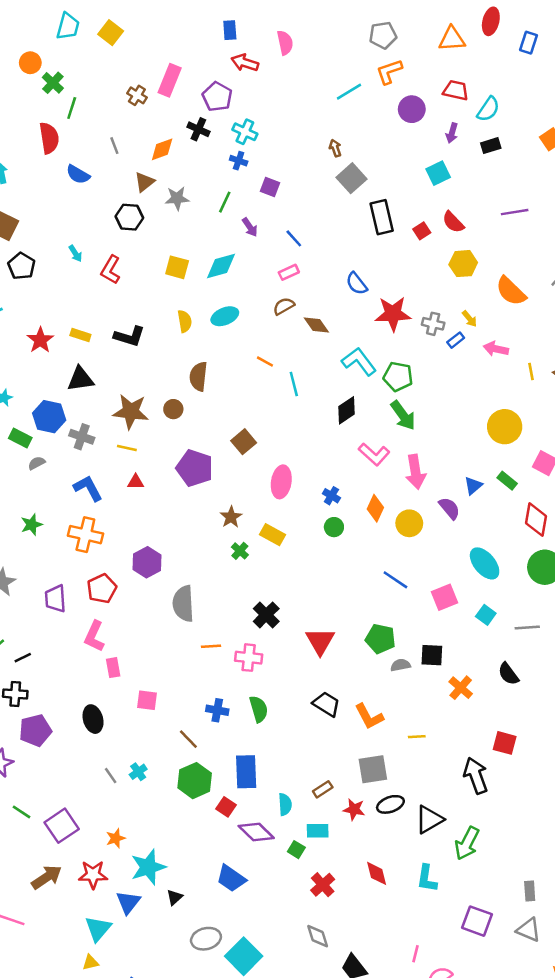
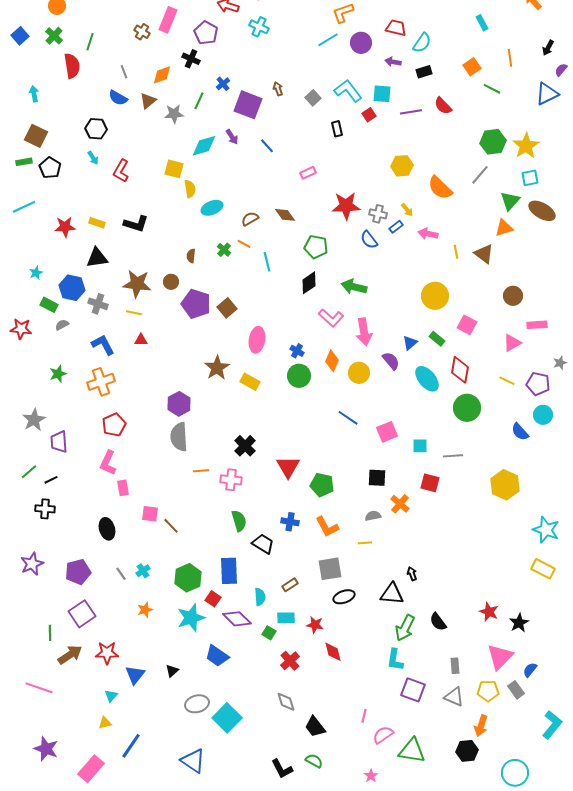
green cross: (53, 83) -> (54, 36), moved
cyan line: (349, 92) -> (328, 40), moved
cyan cross: (245, 132) -> (259, 27), moved
purple arrow: (452, 133) -> (393, 62), turned 84
brown arrow: (335, 148) -> (278, 89), moved
blue cross: (239, 161) -> (223, 84), turned 32
cyan square: (438, 173) -> (382, 94), turned 30
blue semicircle: (78, 174) -> (118, 98), moved
gray square: (352, 178) -> (313, 98), size x0.7
purple square: (270, 187) -> (248, 105), size x1.8
green line: (225, 202) -> (199, 101), moved
purple line: (515, 212) -> (411, 112), moved
black hexagon: (129, 217) -> (96, 129), moved
black rectangle: (382, 217) -> (337, 129), size x0.6
red semicircle: (453, 222) -> (443, 106), moved
red square: (422, 231) -> (369, 115), moved
cyan diamond: (221, 266) -> (204, 146), moved
pink rectangle: (289, 272) -> (308, 173), moved
blue semicircle: (357, 284) -> (369, 240), moved
brown semicircle: (284, 306) -> (250, 219), moved
yellow semicircle: (185, 321) -> (190, 189), moved
red star: (40, 340) -> (65, 227), turned 30
cyan L-shape: (359, 361) -> (348, 91), moved
brown semicircle: (198, 376) -> (191, 256), size x0.6
green pentagon: (398, 376) -> (316, 247), moved
green arrow: (403, 415) -> (354, 287), turned 140
purple pentagon: (195, 468) -> (196, 304), moved
brown star: (231, 517) -> (217, 368), size x1.4
green circle: (334, 527) -> (299, 376), size x1.5
orange cross: (85, 535) -> (101, 382), turned -32
green cross: (240, 551) -> (224, 250), moved
purple hexagon: (147, 562) -> (179, 404), moved
cyan ellipse: (485, 563) -> (427, 379), moved
purple trapezoid: (55, 599) -> (59, 442), moved
cyan square: (486, 615) -> (420, 446), turned -35
green pentagon: (380, 639) -> (322, 485), moved
gray semicircle: (400, 665) -> (373, 516), moved
black semicircle: (508, 674) -> (438, 622), moved
black trapezoid: (326, 704) -> (263, 544), moved
blue cross: (217, 710) -> (290, 522), moved
purple pentagon: (35, 730) -> (78, 572), moved
brown line: (188, 739) -> (171, 526), moved
red square: (505, 743) -> (430, 483), moved
black arrow: (476, 776) -> (412, 574), size x0.5
red star: (354, 809) -> (315, 625), moved
green line: (21, 812) -> (50, 633), moved, turned 56
black triangle: (429, 819) -> (392, 594), moved, turned 35
orange star: (116, 838) -> (145, 610), moved
cyan star: (148, 867) -> (191, 618), moved
cyan L-shape: (427, 878) -> (395, 660), moved
cyan triangle: (98, 929) -> (111, 696), size x0.6

